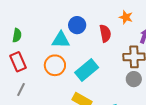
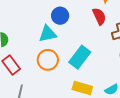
red semicircle: (105, 33) -> (99, 16), moved

